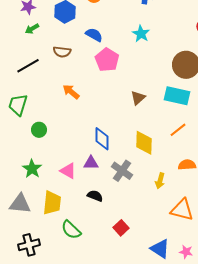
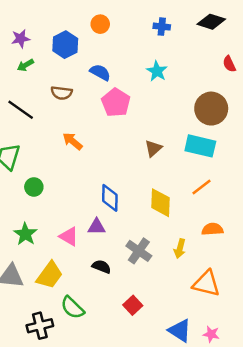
black line: (28, 66) -> (21, 110), turned 65
gray cross: (122, 171) -> (139, 251), moved
yellow trapezoid: (52, 203) -> (50, 275), turned 30
black cross: (29, 245) -> (40, 326), moved

